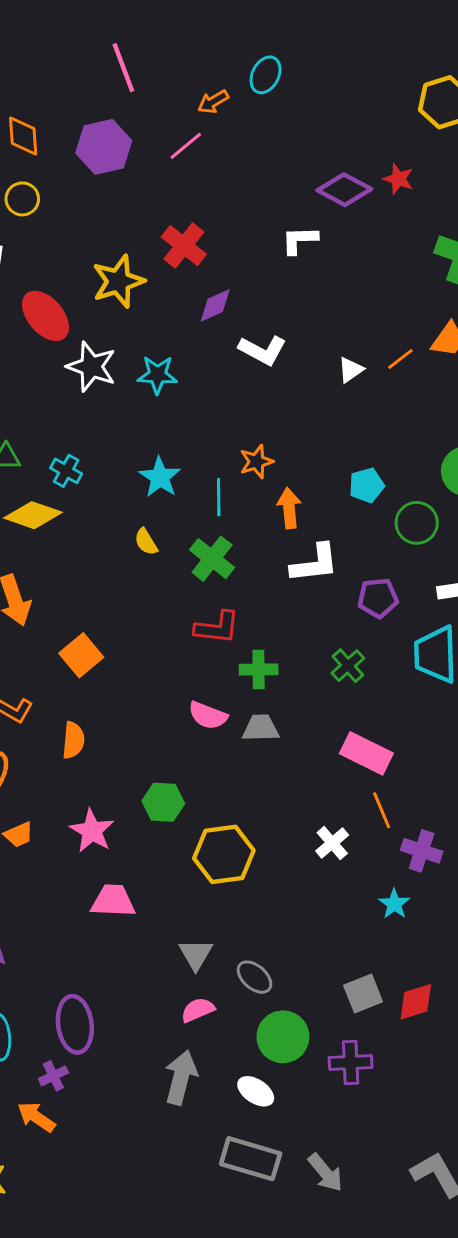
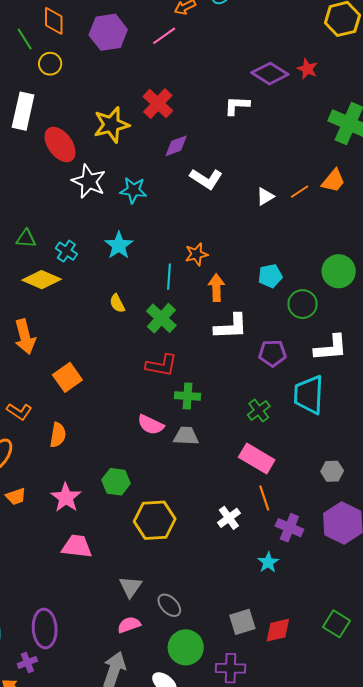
cyan star: (160, 477) -> (119, 245), moved
green cross: (348, 666) -> (259, 410), moved

